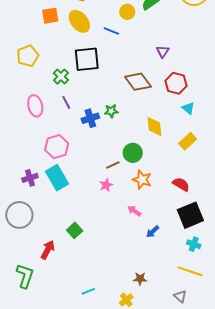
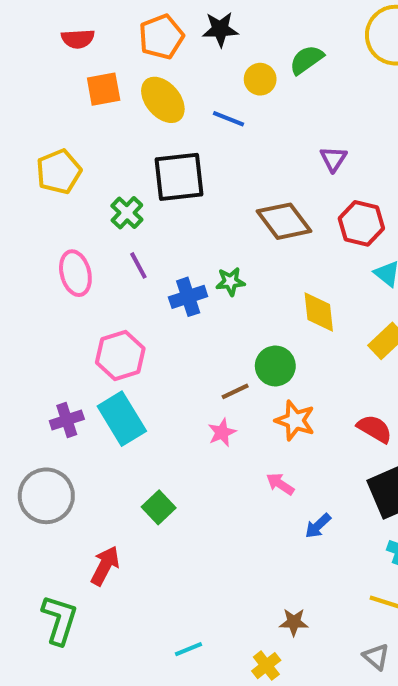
green square: (75, 230) -> (159, 507), moved

